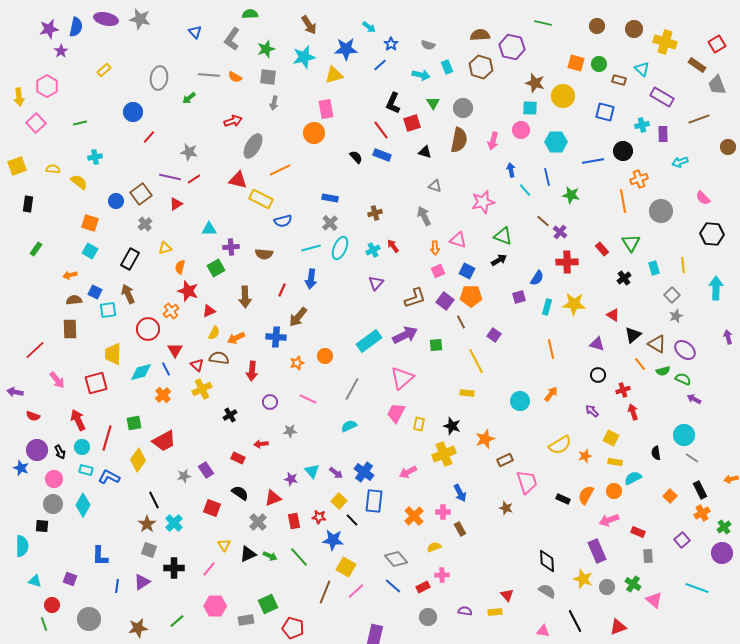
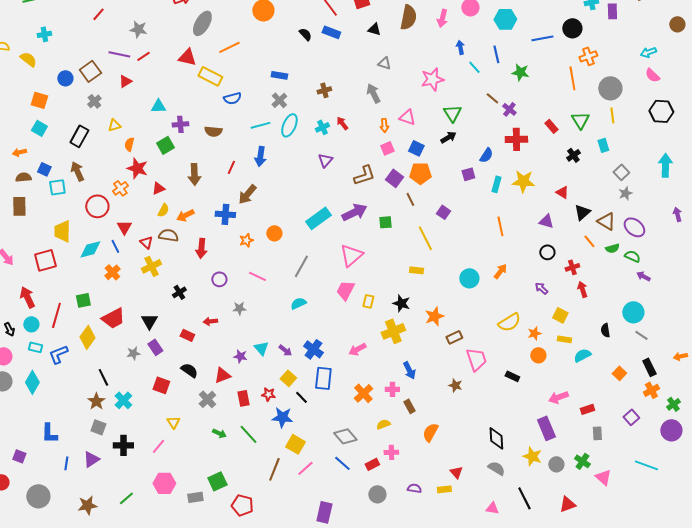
cyan arrow: (680, 162) -> (648, 52), moved
green triangle: (503, 236) -> (452, 113), turned 36
yellow line: (683, 265) -> (612, 115), moved
blue L-shape: (109, 477) -> (58, 354), turned -50
orange circle: (614, 491) -> (538, 355), moved
orange semicircle: (586, 495) -> (430, 432), moved
red rectangle: (638, 532) -> (587, 409), turned -40
black triangle: (248, 554) -> (149, 321), moved, turned -36

